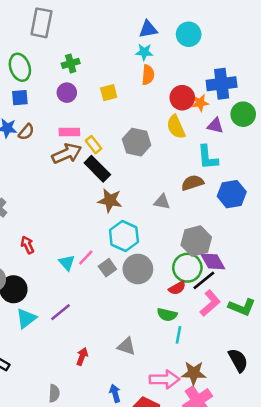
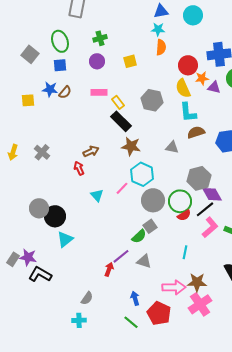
orange star: (200, 103) -> (202, 78), moved
brown arrow: (67, 154) -> (91, 151), moved, size x0.7
cyan L-shape: (208, 157) -> (188, 112), moved
red arrow: (27, 245) -> (79, 168), moved
pink line: (86, 258) -> (122, 188), moved
gray square: (107, 268) -> (150, 226), moved
green circle: (187, 268) -> (180, 201), moved
purple line: (60, 312) -> (121, 256), moved
green semicircle: (167, 315) -> (139, 236), moved, turned -56
gray semicircle: (54, 393) -> (87, 298), turned 32

